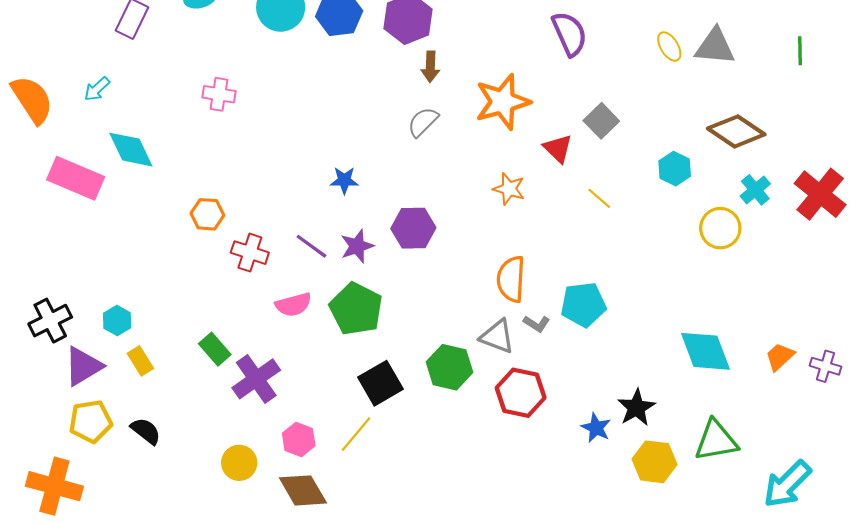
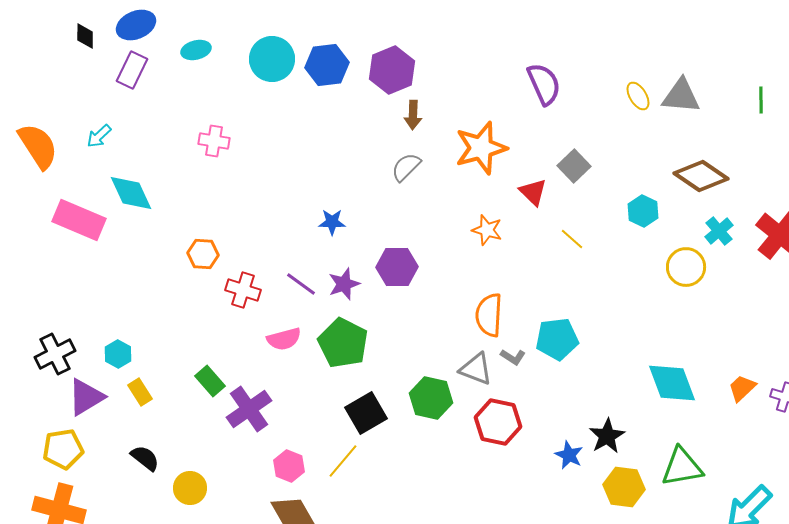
yellow pentagon: (91, 421) -> (63, 449), moved
yellow circle: (239, 463) -> (190, 488), moved

